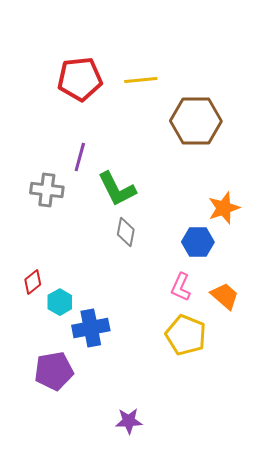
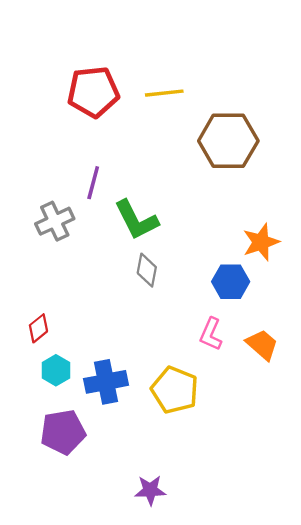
gray cross: (47, 190) -> (55, 221), turned -32
cyan hexagon: (60, 302) -> (56, 370), moved
yellow pentagon: (186, 335) -> (175, 390), moved

